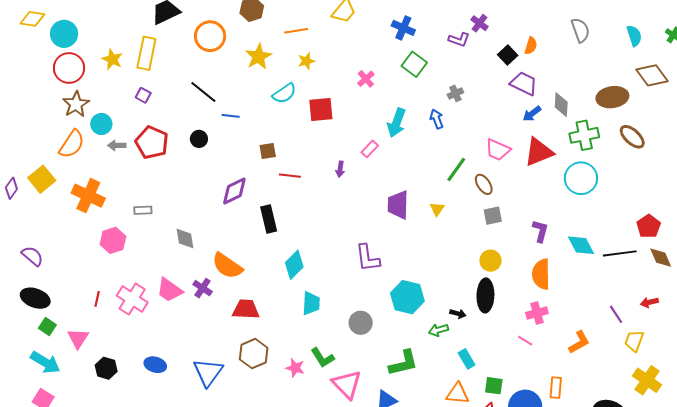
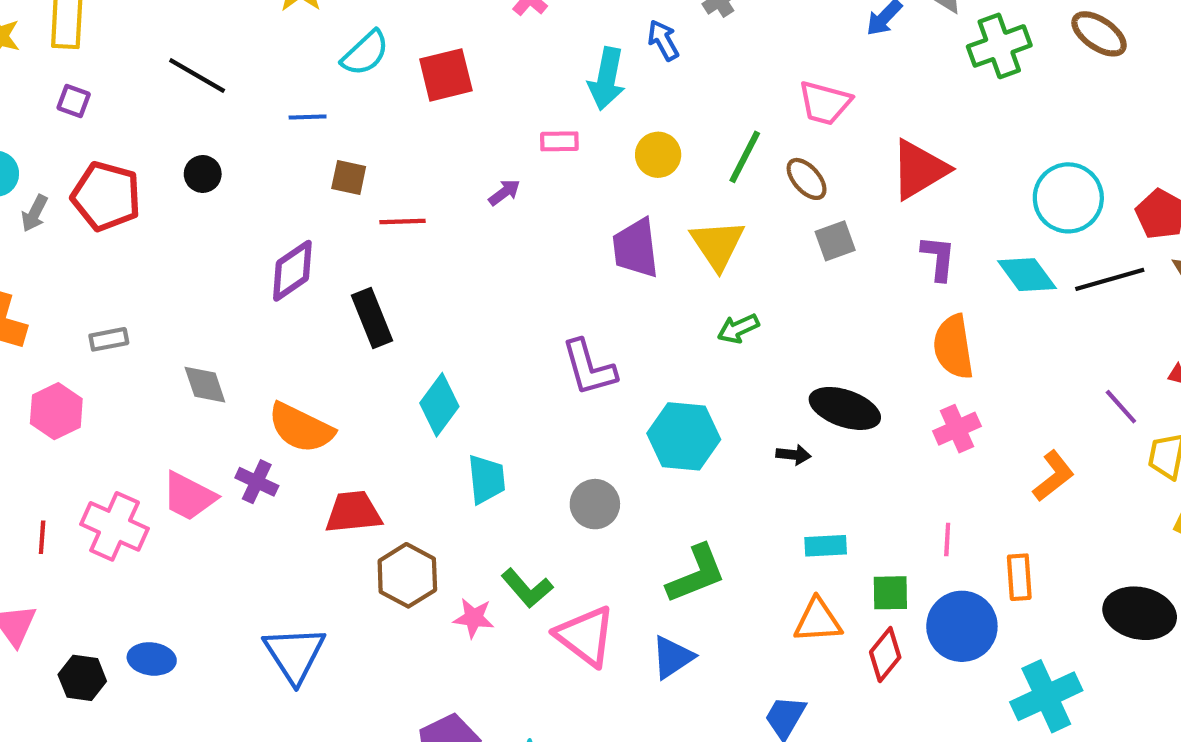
blue line: (231, 116) -> (308, 117), moved
blue arrow: (437, 119) -> (663, 40), moved
gray arrow: (117, 145) -> (34, 213), turned -54
pink rectangle: (370, 149) -> (559, 141), turned 54
brown square: (268, 151) -> (349, 177), turned 30
red triangle: (539, 152) -> (919, 170), moved
purple arrow: (340, 169) -> (504, 192), turned -126
cyan circle: (581, 178) -> (1068, 198), moved
yellow triangle: (437, 209) -> (717, 245), size x1.8
yellow circle: (490, 261) -> (658, 155), moved
black ellipse: (485, 295) -> (845, 408), turned -64
green arrow: (438, 330) -> (738, 329), moved
pink line: (525, 341) -> (947, 540), moved, turned 70
brown hexagon: (254, 354) -> (407, 575), moved
cyan rectangle: (467, 359) -> (826, 546), turned -54
blue ellipse: (155, 365) -> (152, 659), moved

